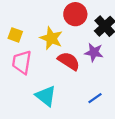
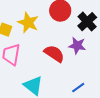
yellow star: (51, 38) -> (28, 23), moved

